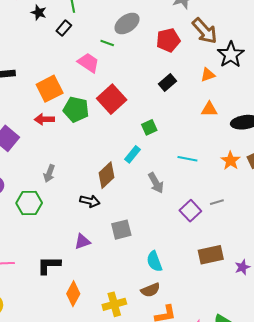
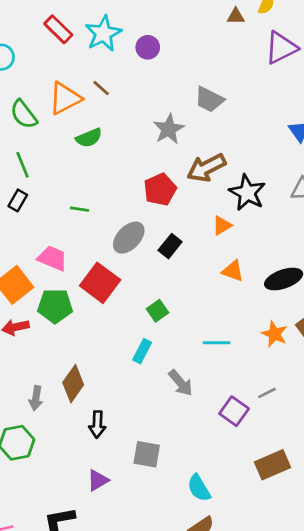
gray ellipse: (127, 23) -> (129, 238), moved
brown arrow: (205, 31) -> (206, 168), turned 116
pink trapezoid: (88, 63) -> (52, 258), moved
orange triangle: (209, 109) -> (233, 271), turned 30
brown diamond: (106, 175) -> (73, 384), moved
black arrow: (90, 201) -> (97, 424), turned 90
gray square: (121, 230) -> (147, 454), turned 35

